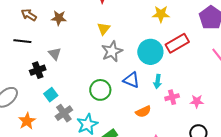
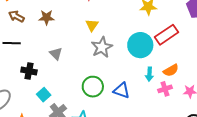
gray triangle: (55, 54) -> (56, 54), moved
black cross: (38, 70) -> (29, 71), turned 35
blue triangle: (131, 80) -> (122, 90), moved
orange semicircle: (143, 111) -> (171, 70), moved

